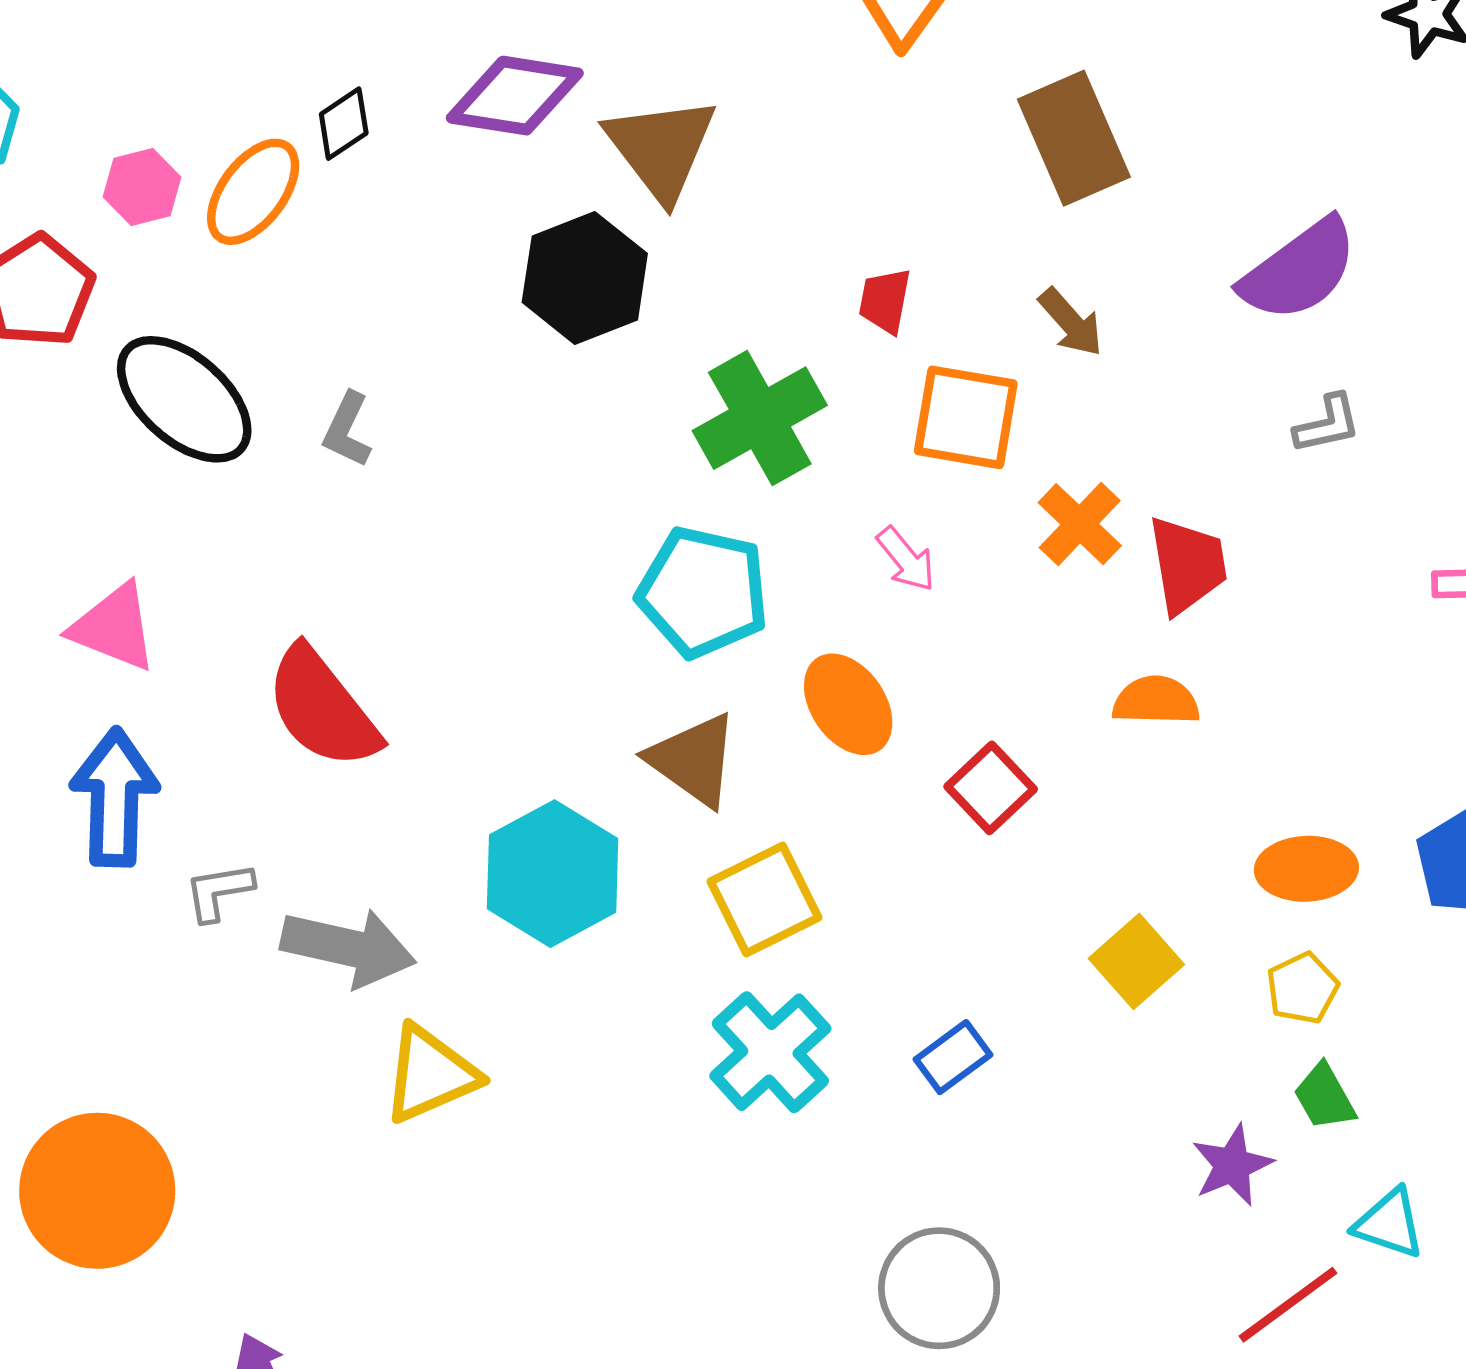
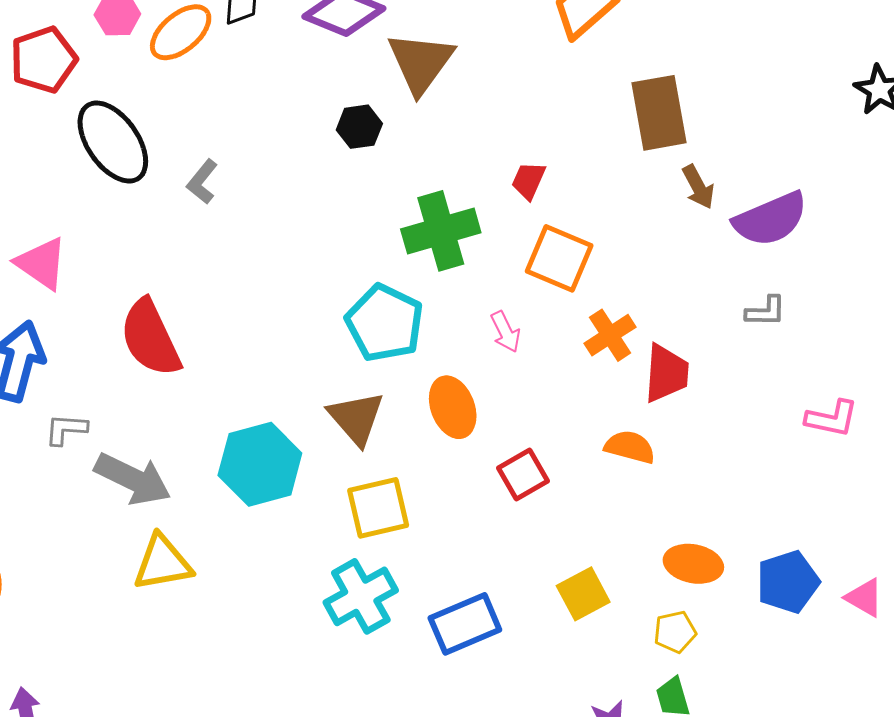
black hexagon: (585, 278) -> (359, 127), size x0.6
brown arrow: (1071, 322) -> (698, 187), moved
blue rectangle: (953, 1057) -> (465, 624), size x1.6

